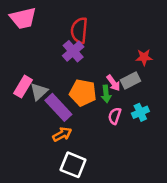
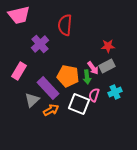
purple cross: (73, 51) -> (40, 44), moved
red star: (144, 57) -> (108, 46), moved
gray triangle: (39, 92) -> (32, 100), moved
white square: (73, 165) -> (79, 104), moved

